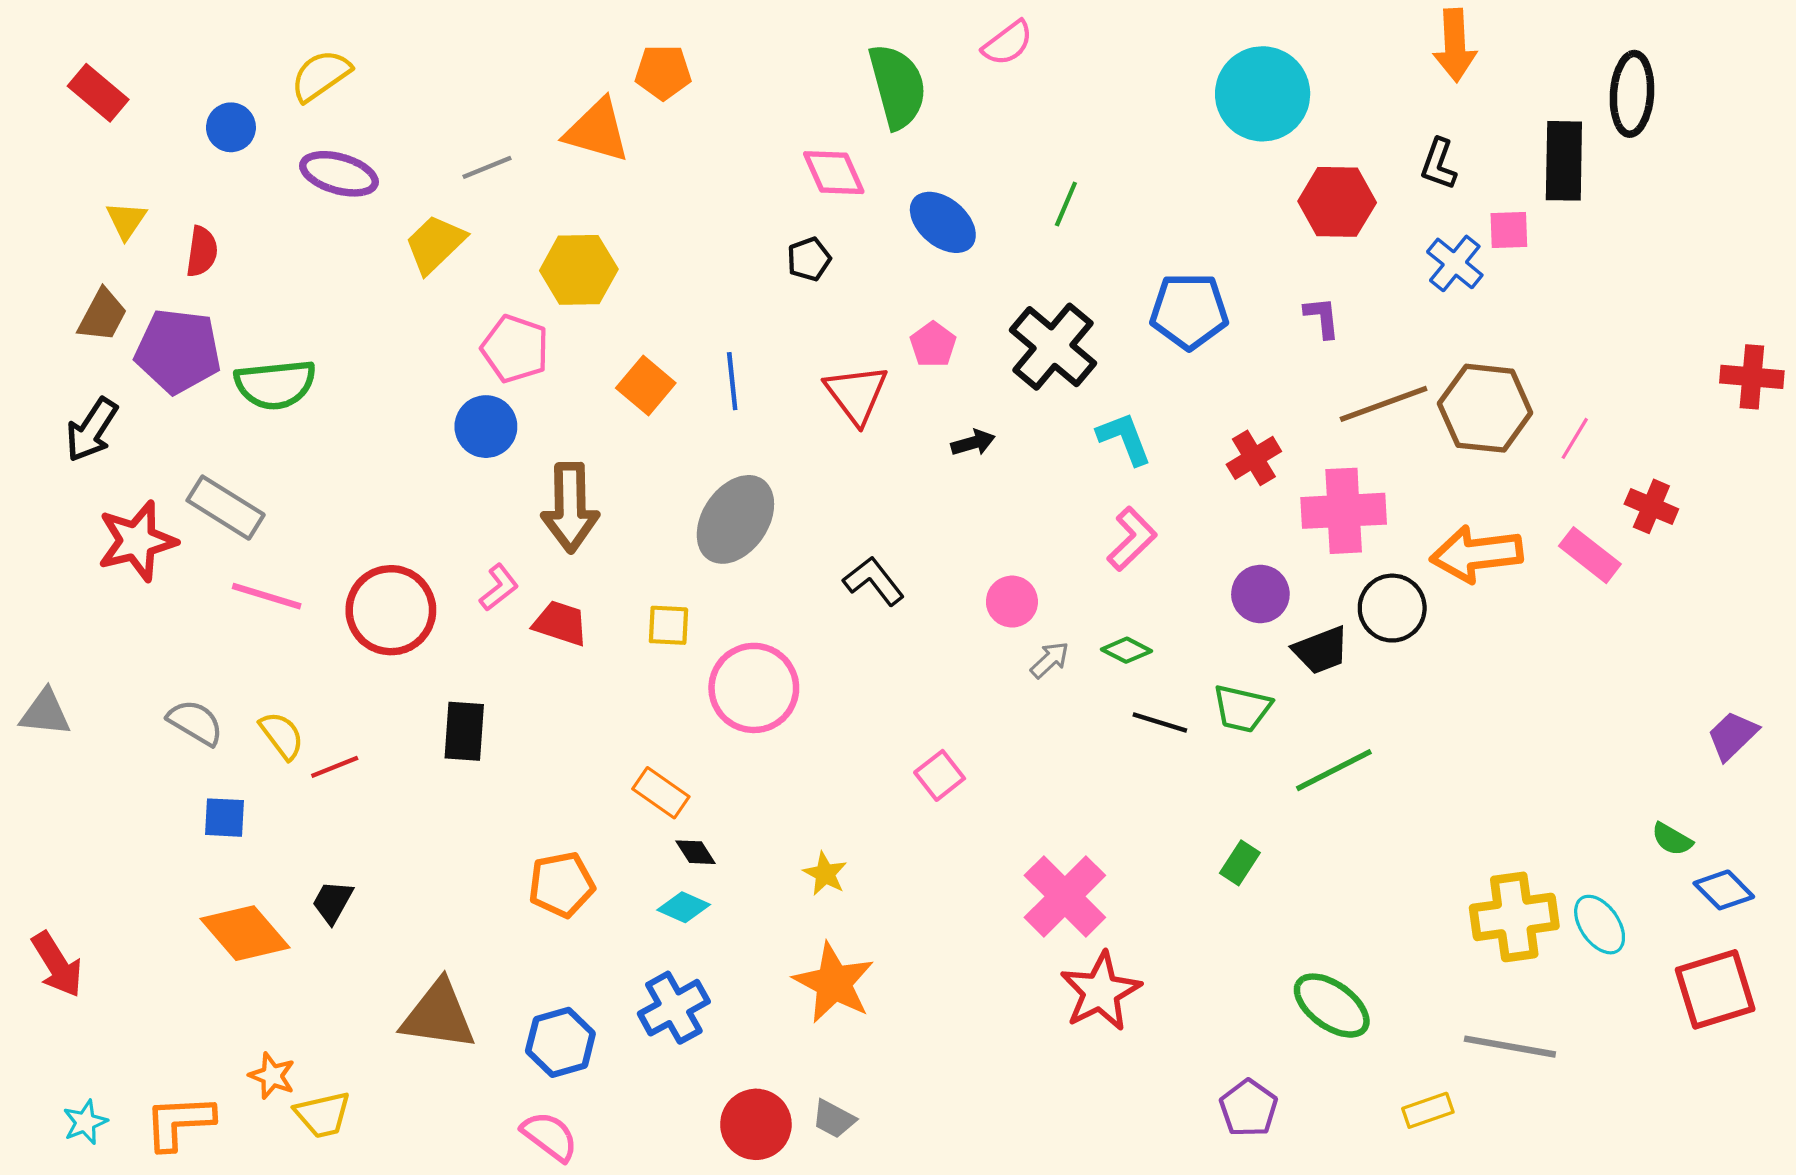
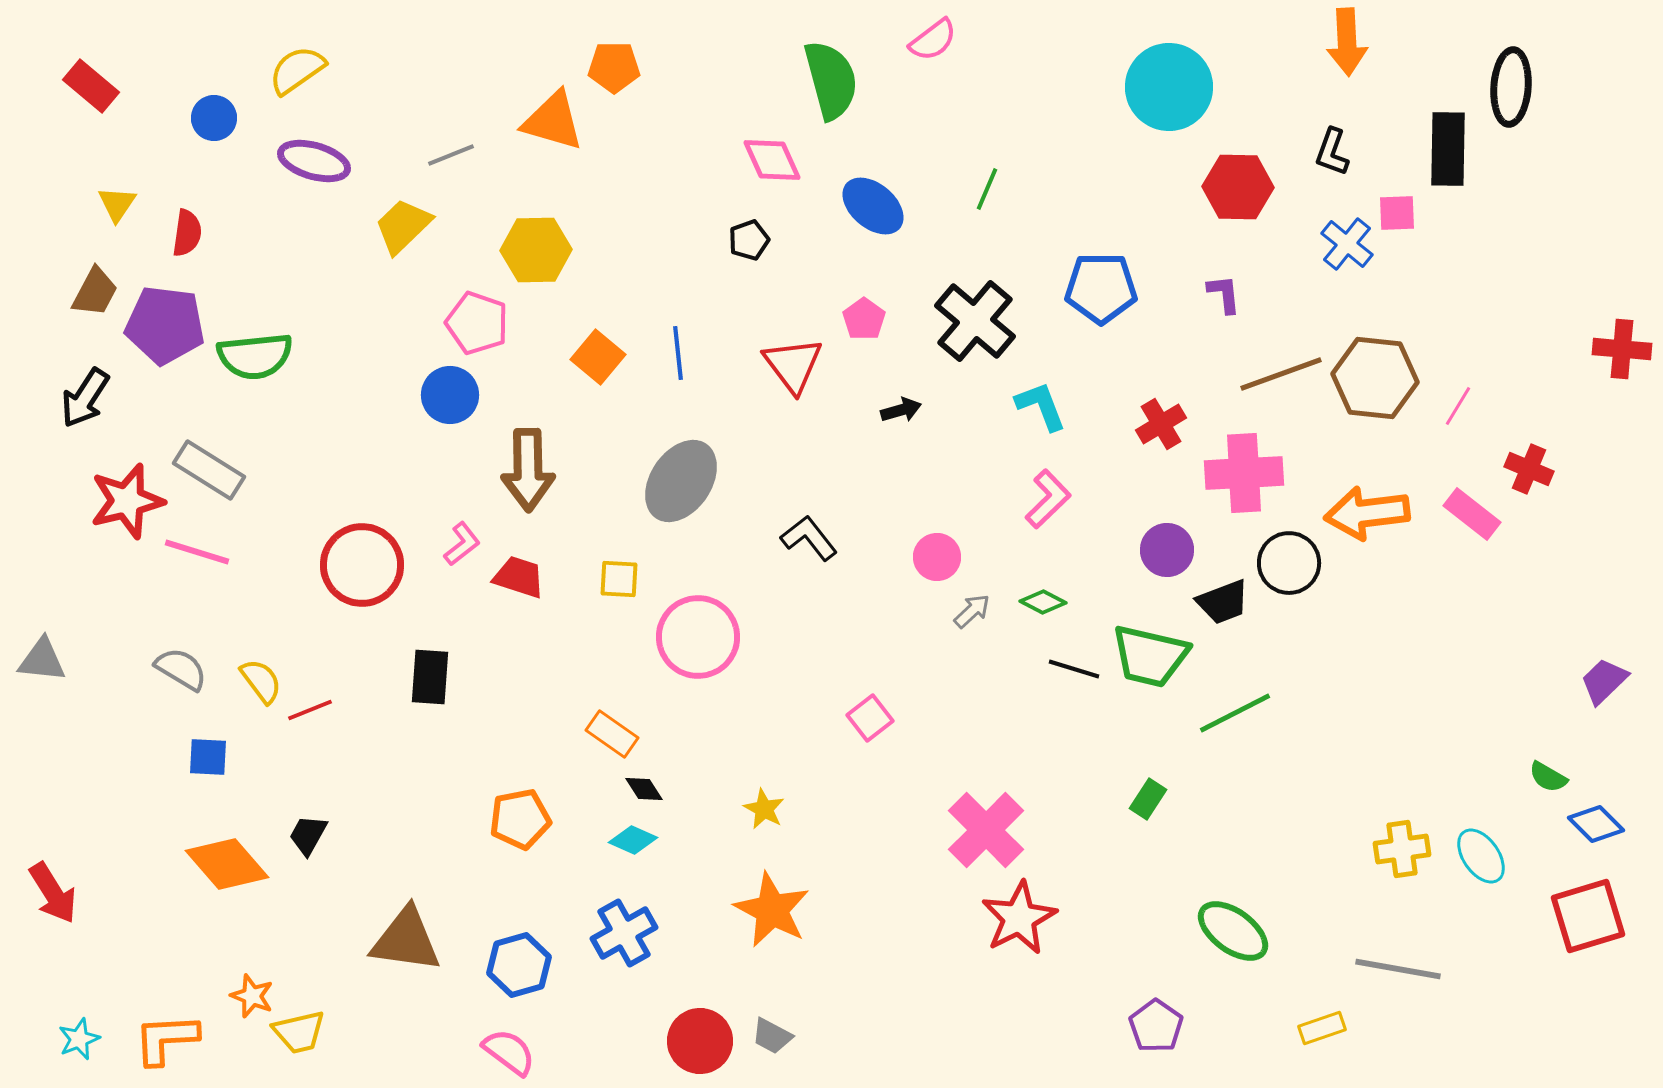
pink line: (267, 596) -> (197, 552), moved
green trapezoid: (1242, 708) -> (1150, 656), size x1.4
yellow cross: (1514, 917) -> (1402, 849), size x0.7

